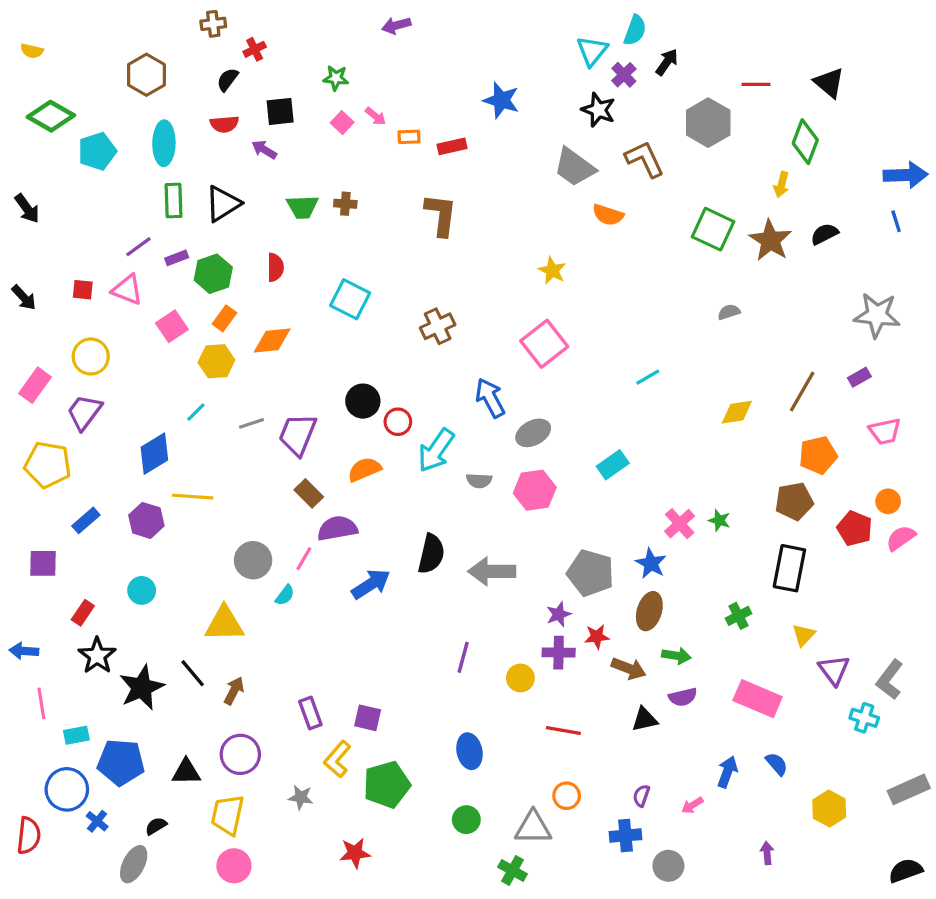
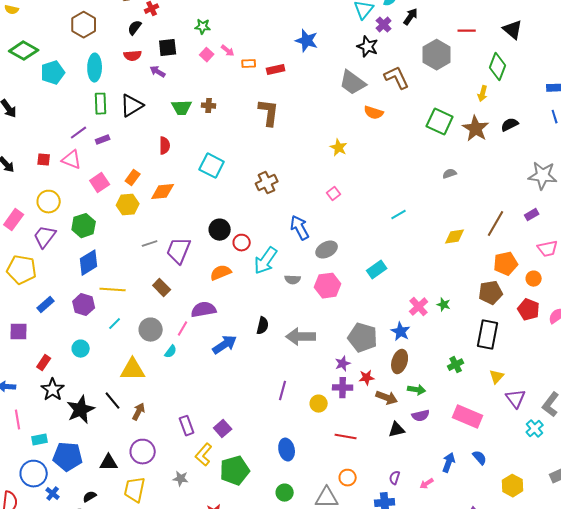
green hexagon: (213, 274) -> (84, 226), moved
pink square: (544, 344) -> (334, 194), size x0.5
cyan line: (196, 412) -> (115, 324), moved
brown rectangle: (309, 493) -> (162, 288), moved
orange circle: (888, 501) -> (534, 279), moved
black semicircle: (431, 554) -> (263, 326), size x0.7
purple square: (368, 718) -> (223, 429), turned 36
cyan cross: (864, 718) -> (535, 429), turned 30

